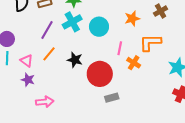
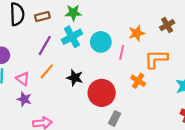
pink line: (120, 48) -> (122, 52), moved
gray rectangle: (112, 98) -> (115, 118), turned -48

